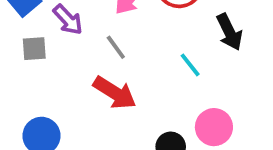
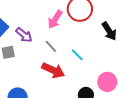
cyan line: (190, 65) -> (77, 55), moved

